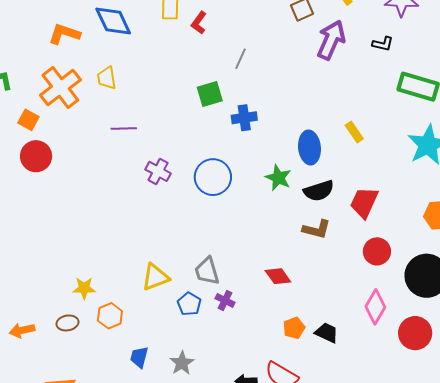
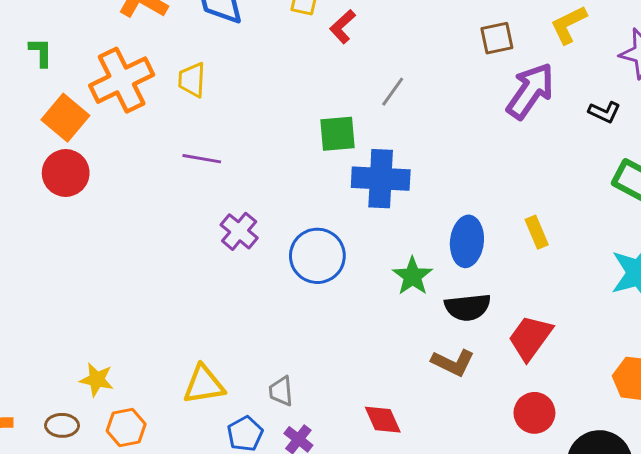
blue cross: (244, 118) -> (381, 179), size x1.5
orange square: (28, 120) -> (65, 118), size x1.4
gray trapezoid: (207, 271) -> (281, 391), size x0.7

